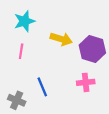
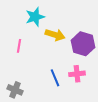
cyan star: (24, 21) -> (35, 17), moved
blue line: (42, 87) -> (55, 78), moved

